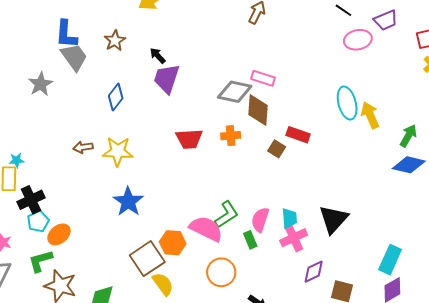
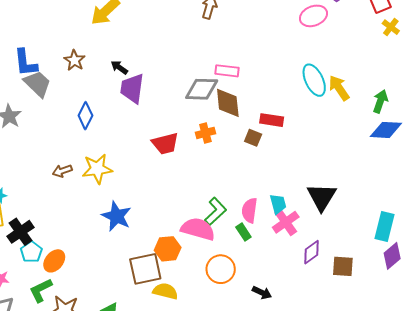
brown square: (147, 259) -> (145, 269), turned 32
yellow semicircle: (163, 284) -> (165, 291), turned -30

